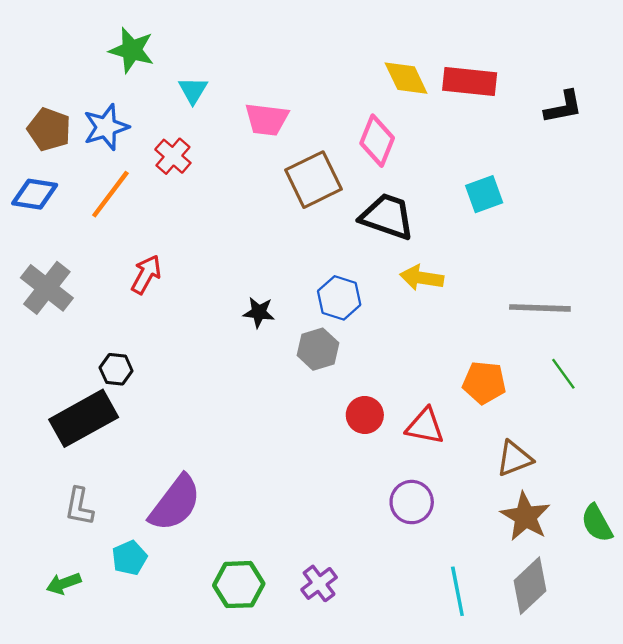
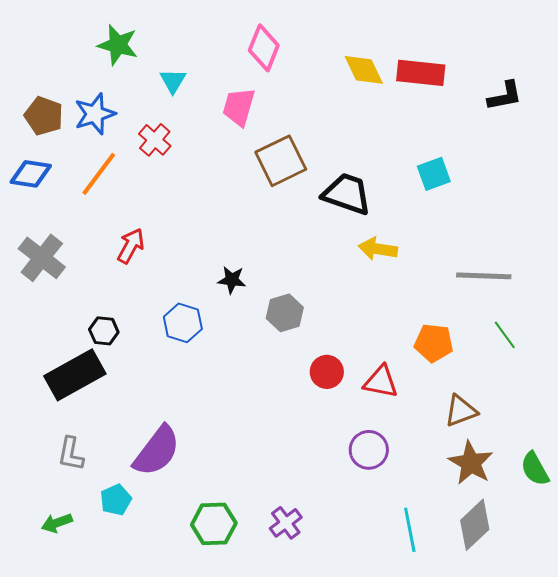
pink trapezoid: (267, 119) -> (239, 107), turned 99
pink diamond: (377, 141) -> (264, 48), moved
blue hexagon: (339, 298) -> (183, 323), moved

